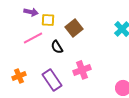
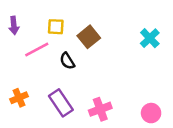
purple arrow: (31, 12) -> (14, 25), moved, turned 72
pink cross: (82, 70) -> (100, 109), moved

